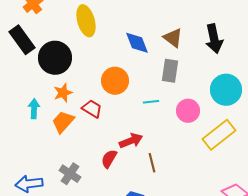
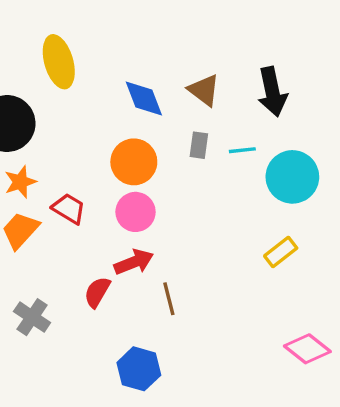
gray rectangle: (170, 71) -> (199, 145), size x0.7
orange circle: (115, 81) -> (134, 162), moved
cyan line: (151, 102) -> (242, 150), moved
pink circle: (188, 111) -> (136, 212), moved
yellow rectangle: (219, 135) -> (281, 252), size x0.6

